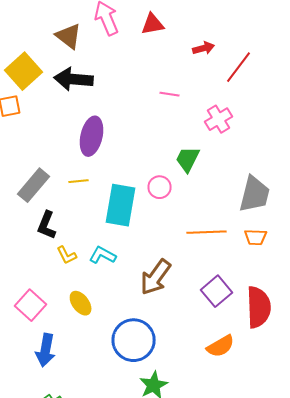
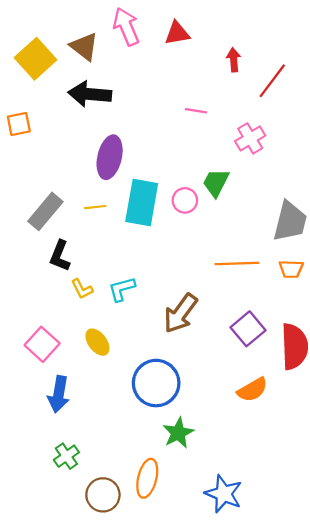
red arrow: (204, 48) -> (234, 60), turned -80
yellow square: (24, 71) -> (35, 59), moved
pink circle: (160, 187) -> (185, 200), moved
cyan rectangle: (121, 205) -> (142, 203), moved
cyan L-shape: (103, 255) -> (122, 289), turned -44

